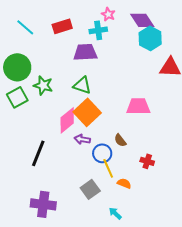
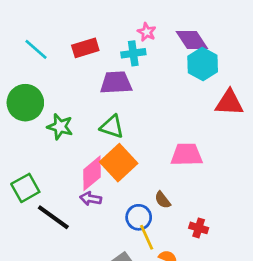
green square: (17, 97) -> (25, 188), moved
purple arrow: (82, 139) -> (91, 199), moved
black line: (38, 153) -> (53, 217), turned -76

